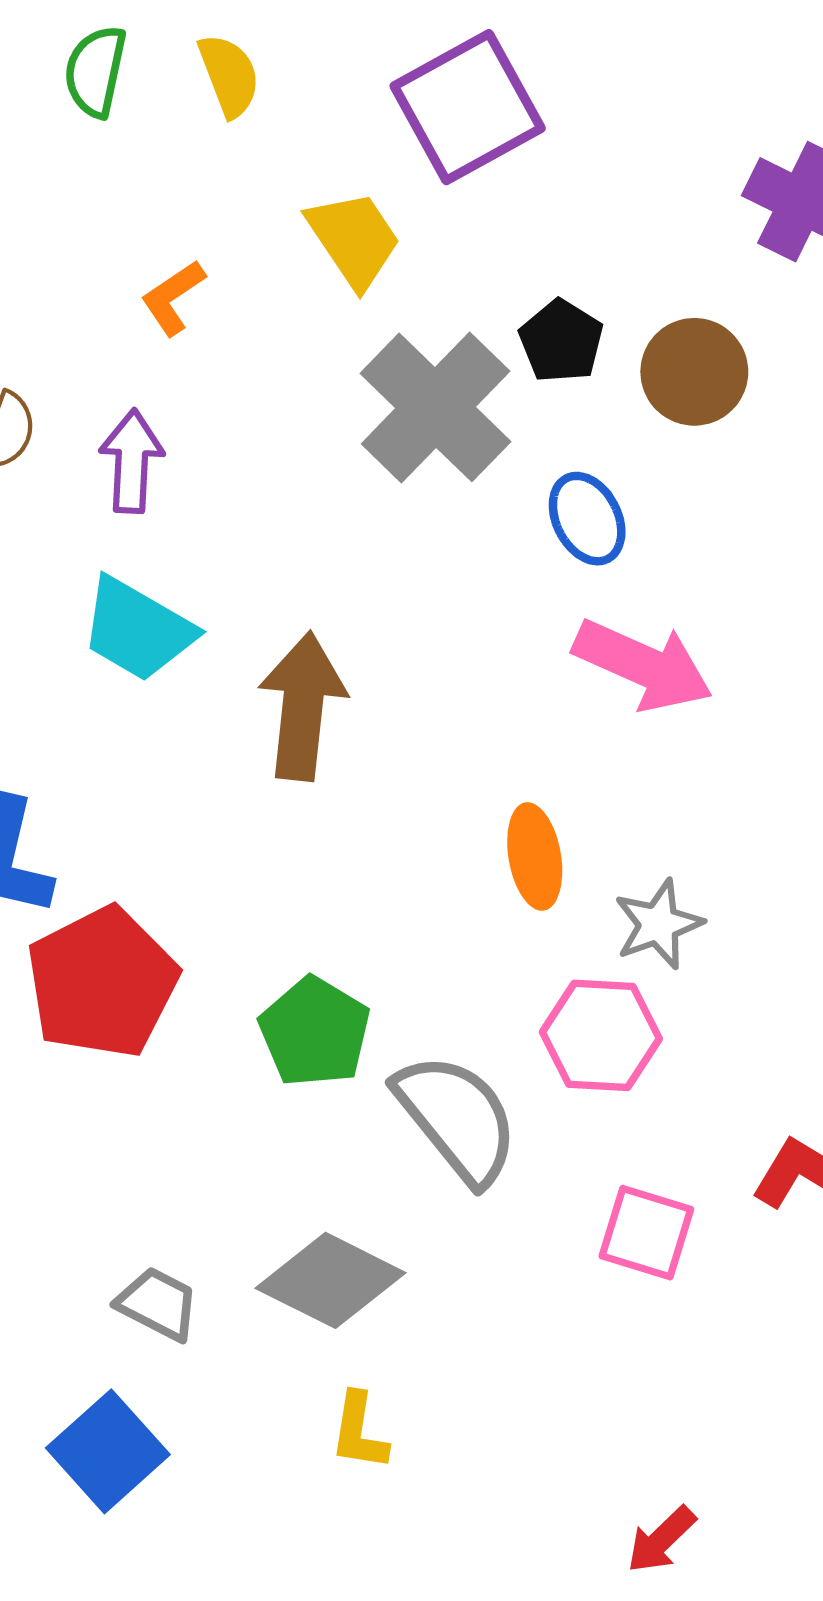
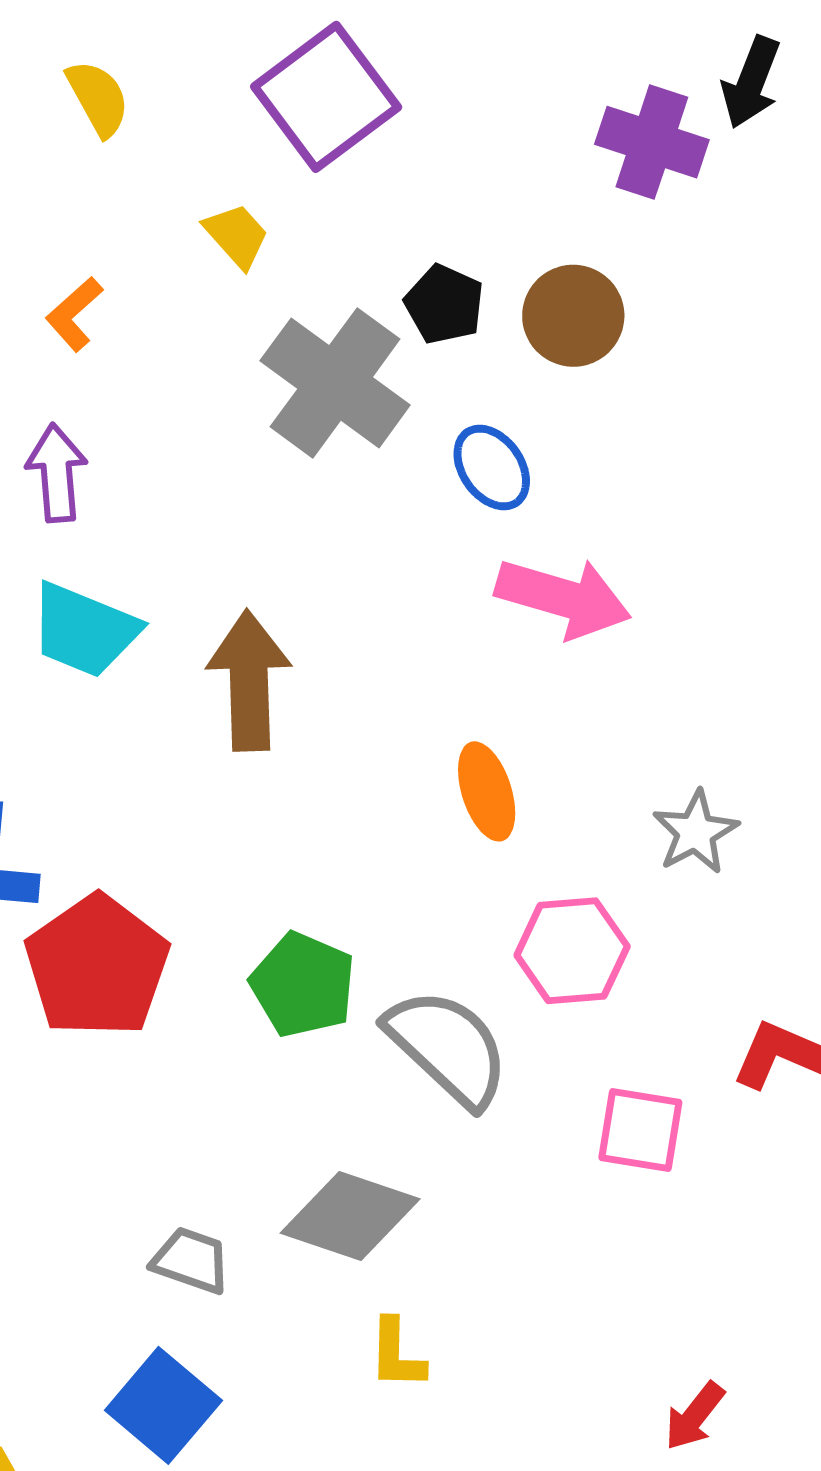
yellow trapezoid: (354, 239) -> (237, 236), size x0.7
gray star: (658, 924) -> (695, 832), moved

